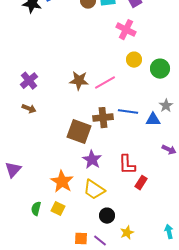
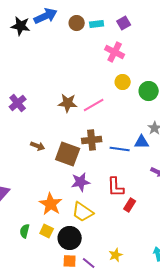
brown arrow: (29, 109) -> (38, 146), moved
blue line: (128, 112) -> (120, 149), moved
purple star: (92, 160) -> (81, 182), turned 30
black circle: (107, 216) -> (70, 238), moved, size x1.5

